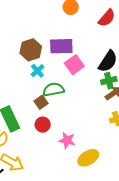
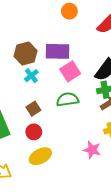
green semicircle: (53, 90) -> (68, 99), moved
pink star: (67, 140) -> (92, 150), moved
yellow ellipse: (88, 158) -> (40, 156), moved

